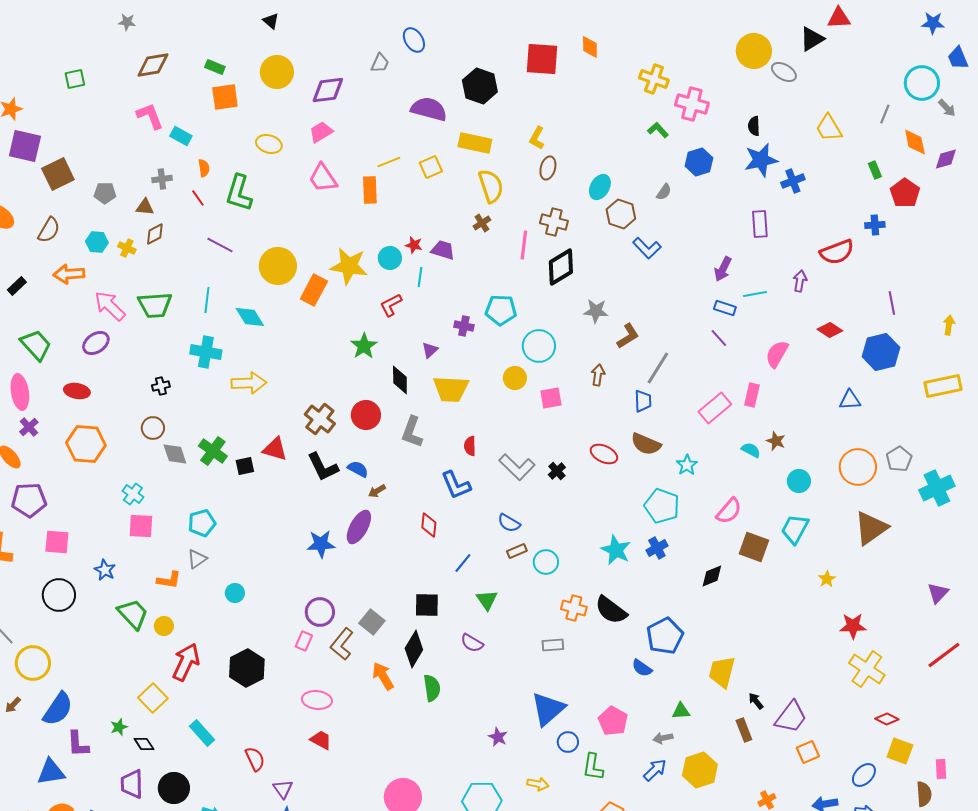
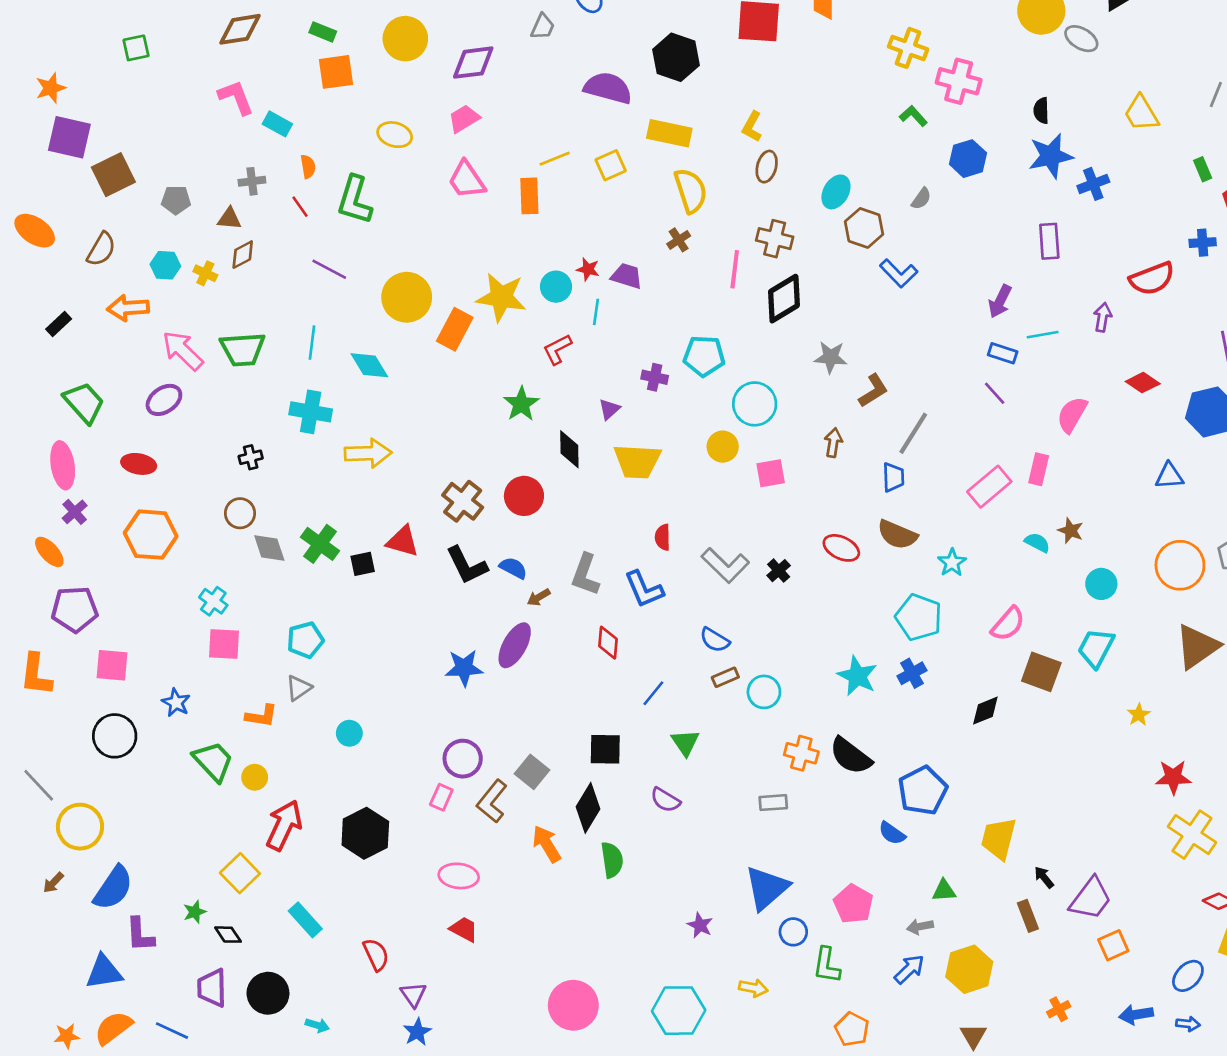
gray L-shape: (412, 432) -> (585, 575), moved

